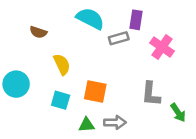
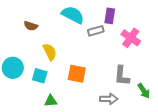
cyan square: (61, 100) -> (40, 76), moved
gray arrow: (115, 122) -> (109, 99), moved
green triangle: (87, 125) -> (51, 101), moved

